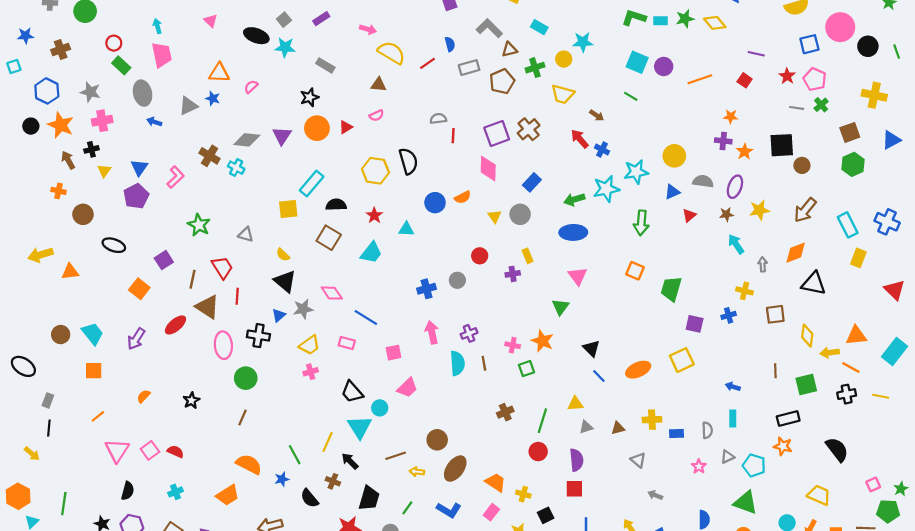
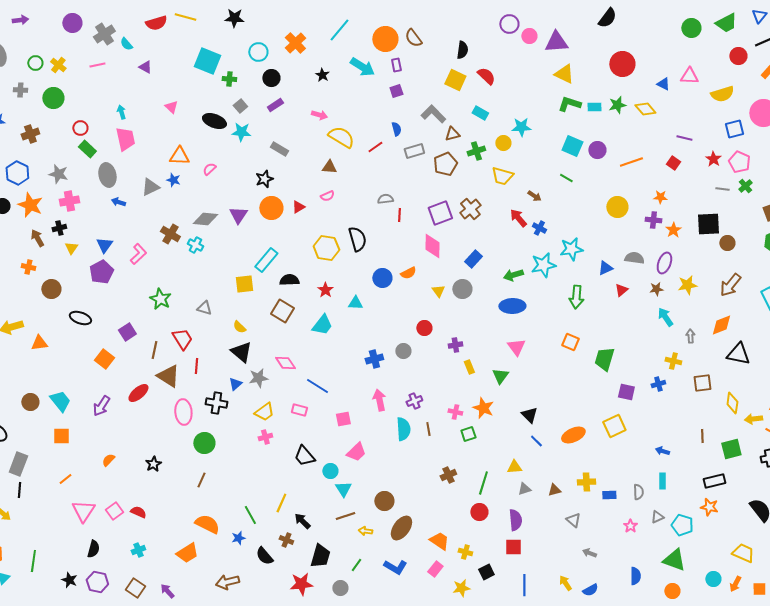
yellow circle: (674, 156) -> (617, 207), moved
yellow rectangle: (528, 256) -> (469, 367), moved
gray rectangle: (48, 400) -> (18, 464), size x1.6
cyan triangle: (359, 427) -> (343, 489), moved, size x0.7

